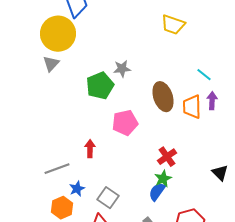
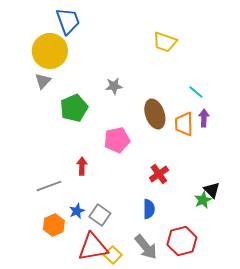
green pentagon: (100, 86) -> (74, 108), moved
green star: (163, 179) -> (203, 200), moved
blue star: (77, 189) -> (77, 211), moved
blue semicircle: (157, 192) -> (149, 209), turned 144

